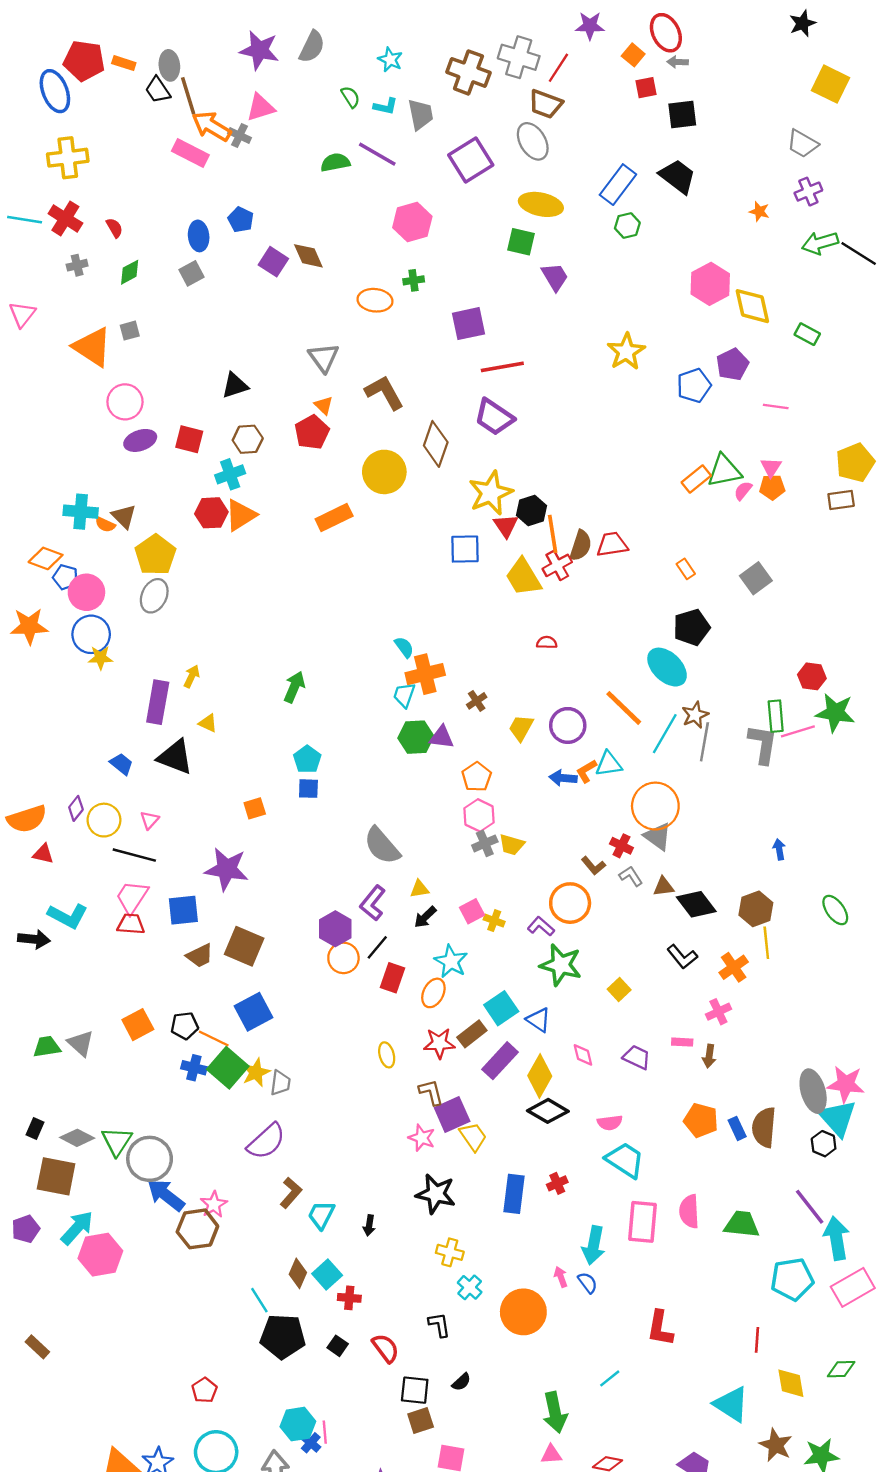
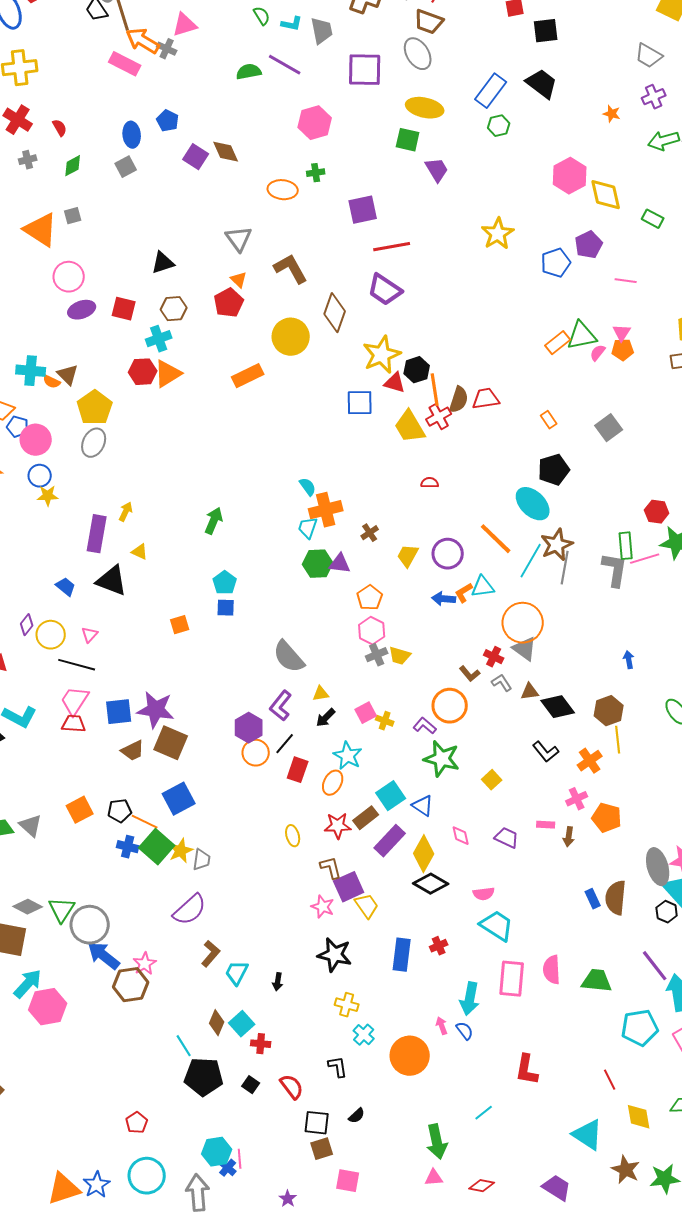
purple square: (471, 160) -> (365, 70), turned 33
red triangle: (506, 526) -> (395, 383), turned -40
blue circle: (91, 634) -> (40, 476), size x0.7
brown star: (695, 715) -> (557, 545), size x1.4
purple star: (227, 869) -> (156, 710), moved
orange pentagon: (701, 1120) -> (607, 818), moved
red line: (757, 1340) -> (610, 1080), turned -30

